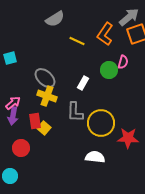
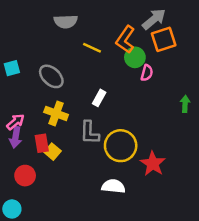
gray semicircle: (55, 19) -> (66, 22), turned 30
green circle: (109, 70) -> (135, 57), moved
gray ellipse: (45, 78) -> (51, 76), moved
red star: (128, 138) -> (153, 164), turned 30

